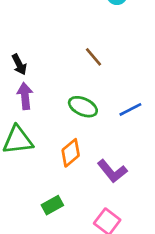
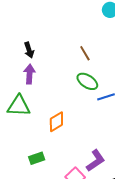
green ellipse: (83, 107) -> (87, 81), moved
purple L-shape: (112, 171) -> (96, 161), moved, turned -95

